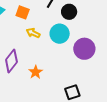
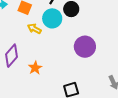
cyan circle: (60, 34) -> (52, 18), moved

